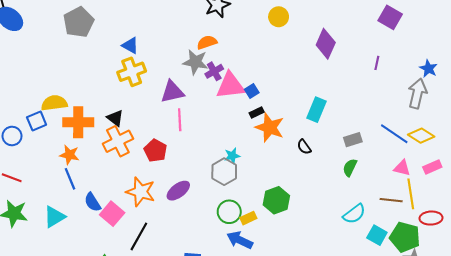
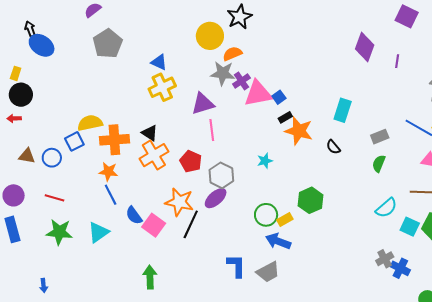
yellow circle: (279, 17) -> (210, 36), moved, size x1.4
purple diamond: (326, 44) -> (365, 47), moved
gray hexagon: (224, 172) -> (221, 175), moved
black line: (139, 236) -> (191, 224), moved

